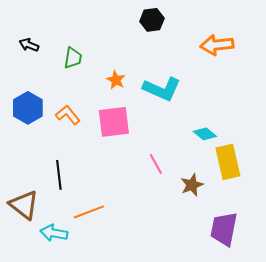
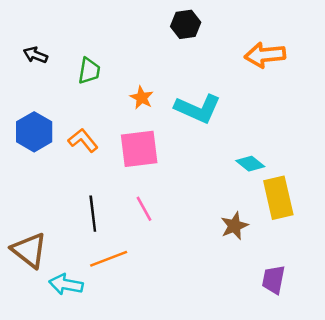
pink line: (156, 164) -> (144, 209), moved
black line: (59, 175) -> (93, 214), moved
purple trapezoid: (224, 229) -> (273, 280), size x0.7

